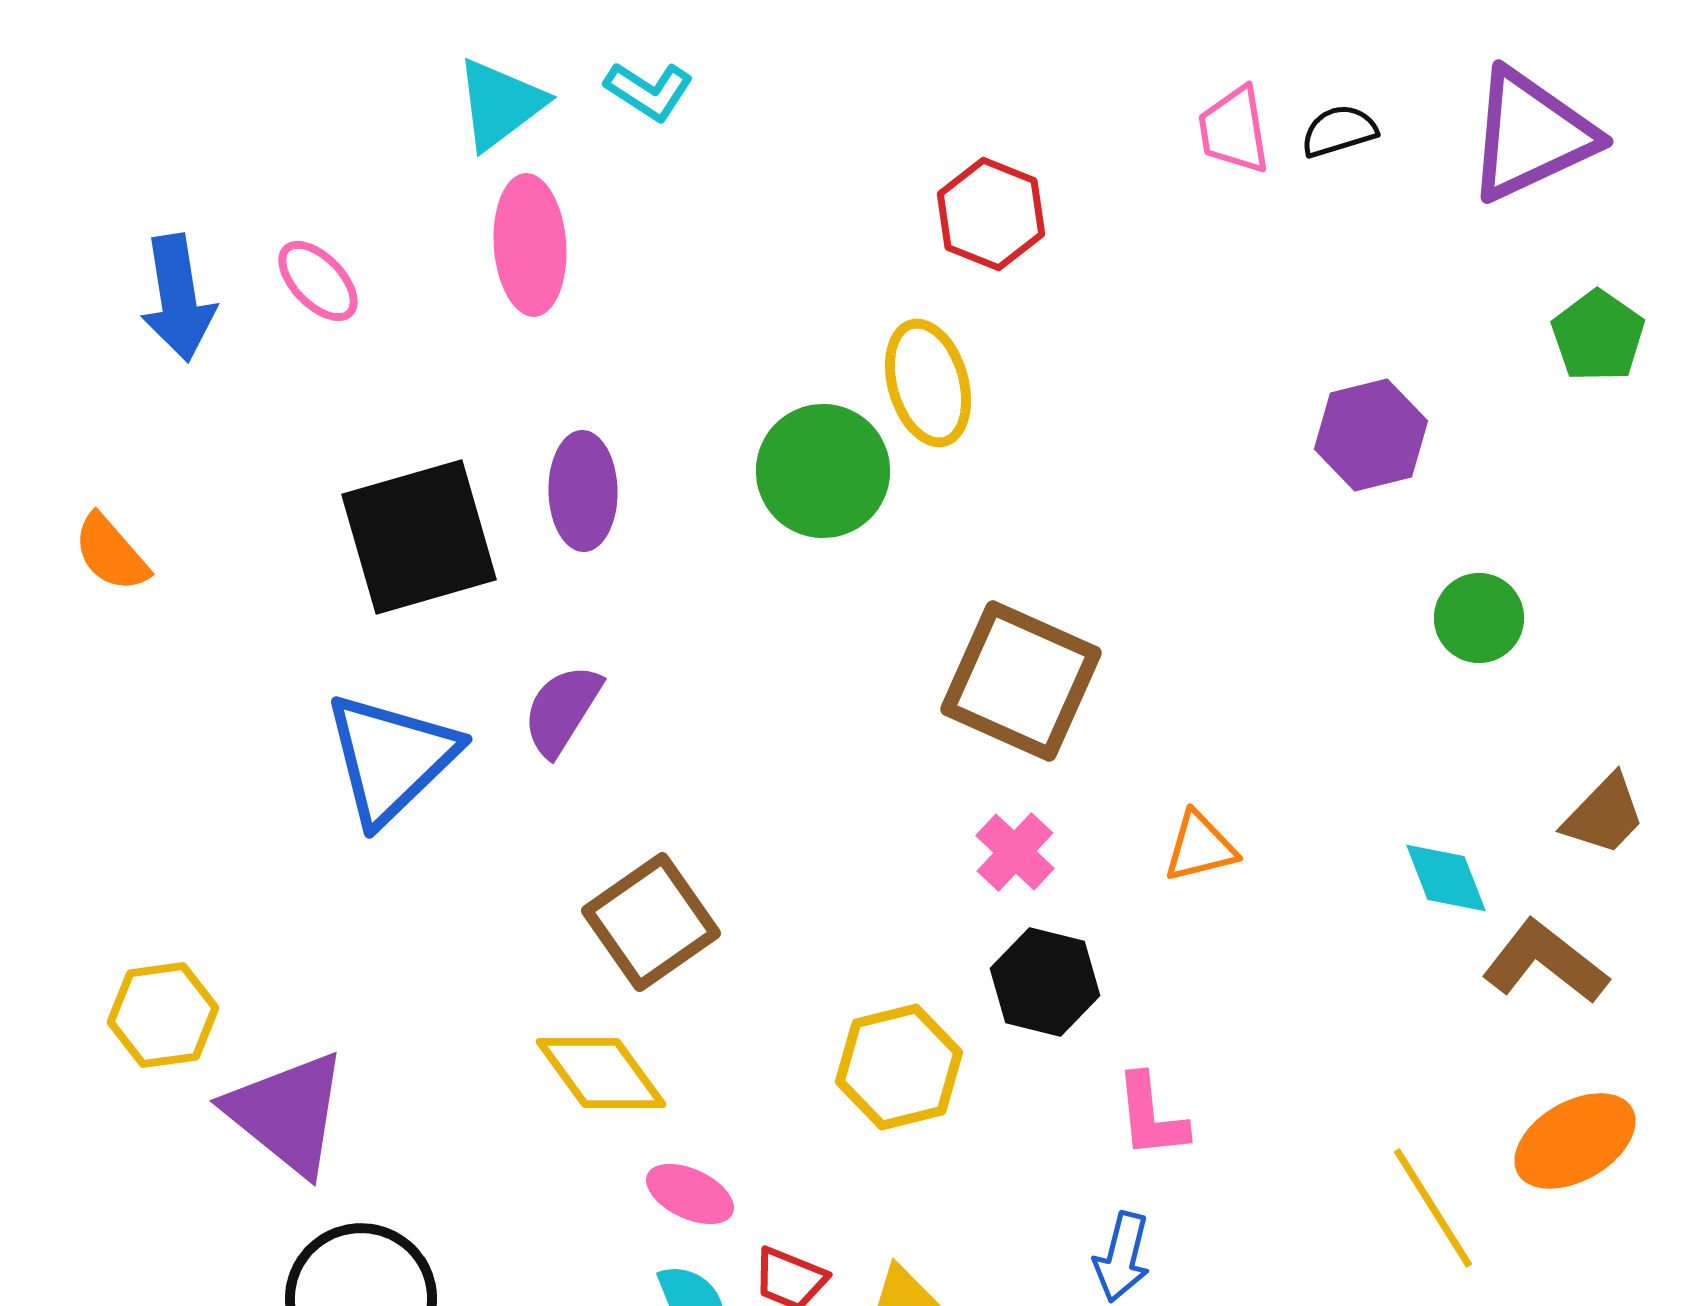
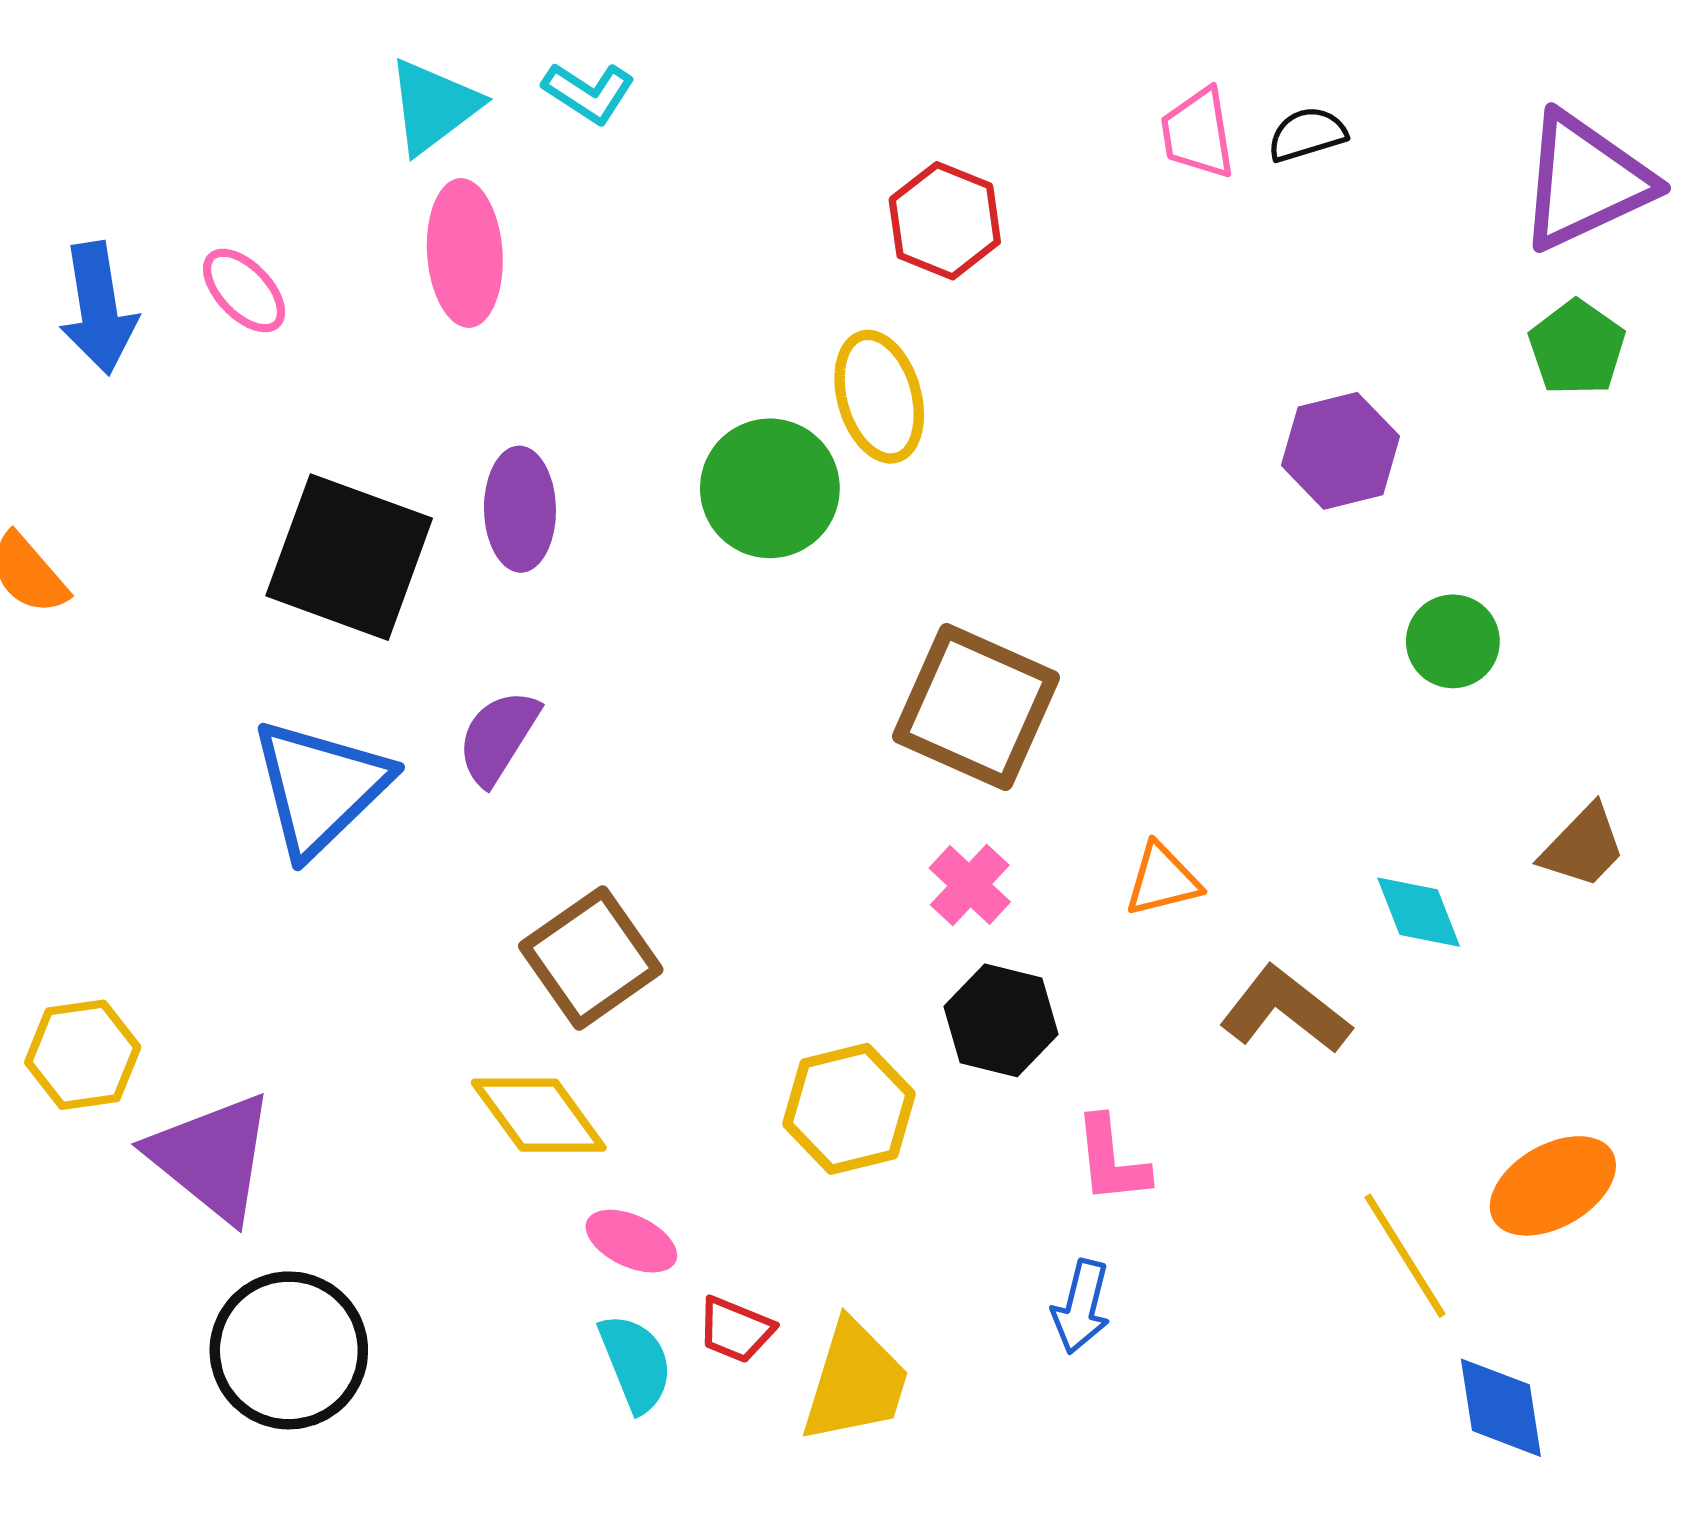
purple triangle: (1531, 135) -> (1585, 181), moved
black square: (419, 537) -> (349, 557), turned 36
brown L-shape: (1545, 962) -> (1285, 1010), moved

